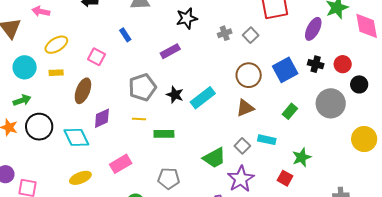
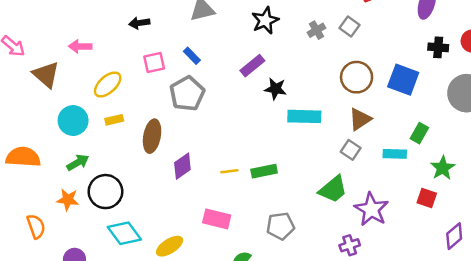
pink square: (97, 57) -> (154, 63), moved, turned -30
blue square: (285, 70) -> (403, 80), moved, turned -30
gray pentagon: (142, 87) -> (187, 94), moved
black star: (175, 95) -> (275, 89), moved
cyan rectangle: (203, 98) -> (304, 116), turned 50
green rectangle: (290, 111) -> (419, 133), moved
yellow line: (139, 119) -> (229, 171), moved
cyan diamond: (76, 137) -> (124, 233), moved
gray square: (242, 146) -> (351, 150), moved
pink rectangle: (121, 164) -> (217, 219), turned 55

